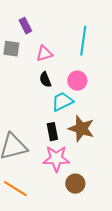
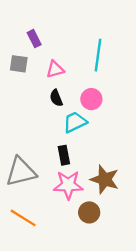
brown star: (81, 129) -> (105, 179), moved

